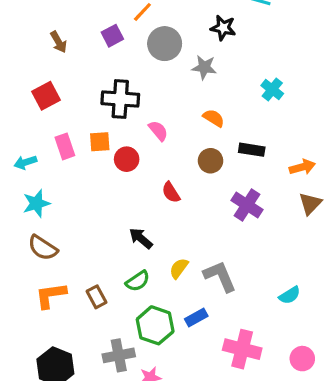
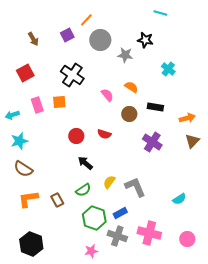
black star: (223, 28) -> (145, 40), moved
black cross: (120, 99) -> (72, 75), turned 30
pink semicircle: (158, 131) -> (107, 95), moved
red circle: (127, 159) -> (76, 136), moved
red semicircle: (171, 192) -> (104, 134), turned -40
gray cross: (119, 355) -> (117, 236), moved, turned 30

